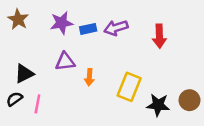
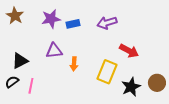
purple arrow: (116, 28) -> (107, 23), moved
red arrow: (159, 36) -> (129, 51), moved, turned -60
black star: (158, 105) -> (131, 87), turned -30

